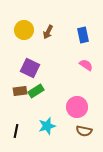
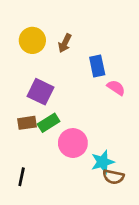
blue rectangle: (83, 35) -> (97, 66), moved
pink circle: (77, 107) -> (73, 143), moved
cyan star: (47, 126) -> (103, 162), moved

